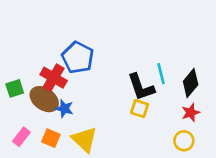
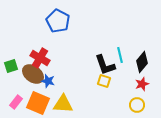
blue pentagon: (78, 58) -> (58, 21), moved
orange square: (51, 138) -> (38, 103), size x1.6
yellow triangle: (85, 139) -> (63, 104), turned -40

